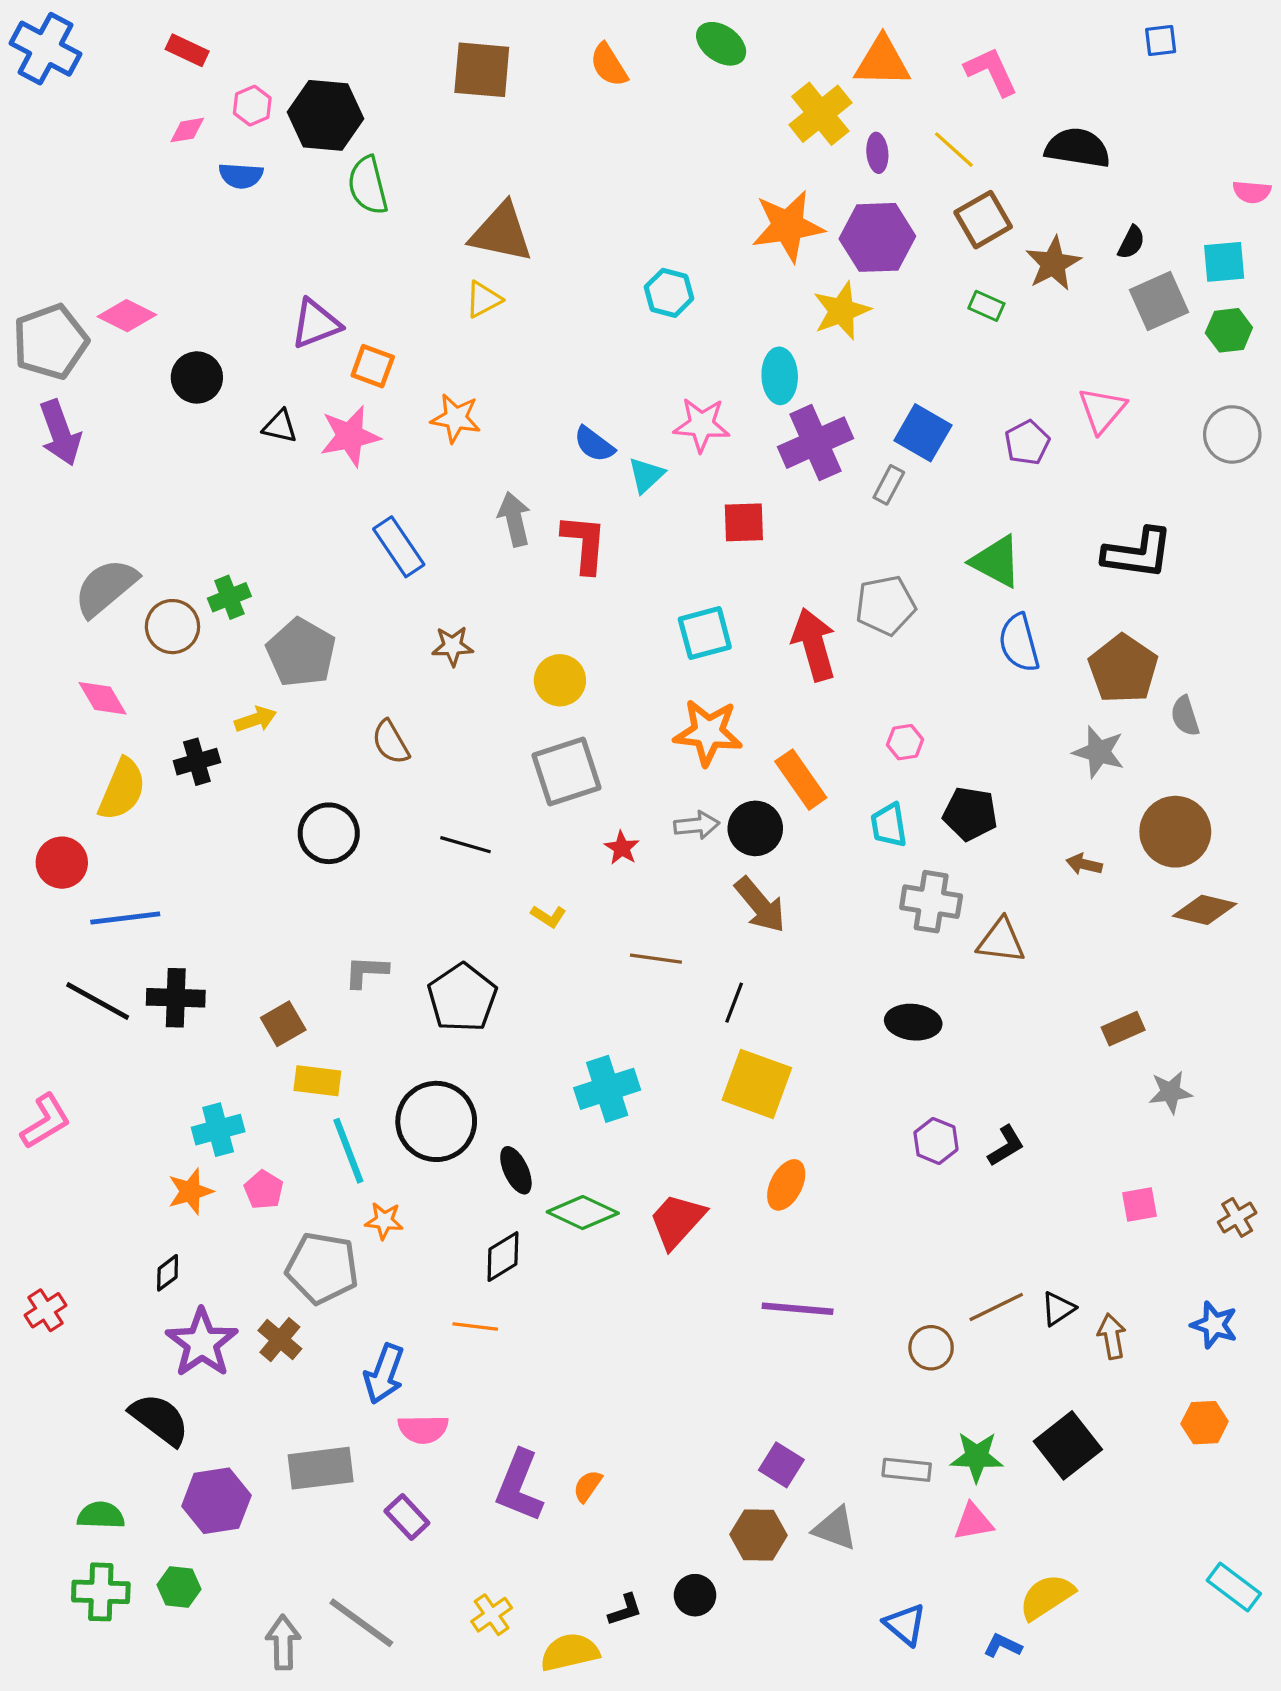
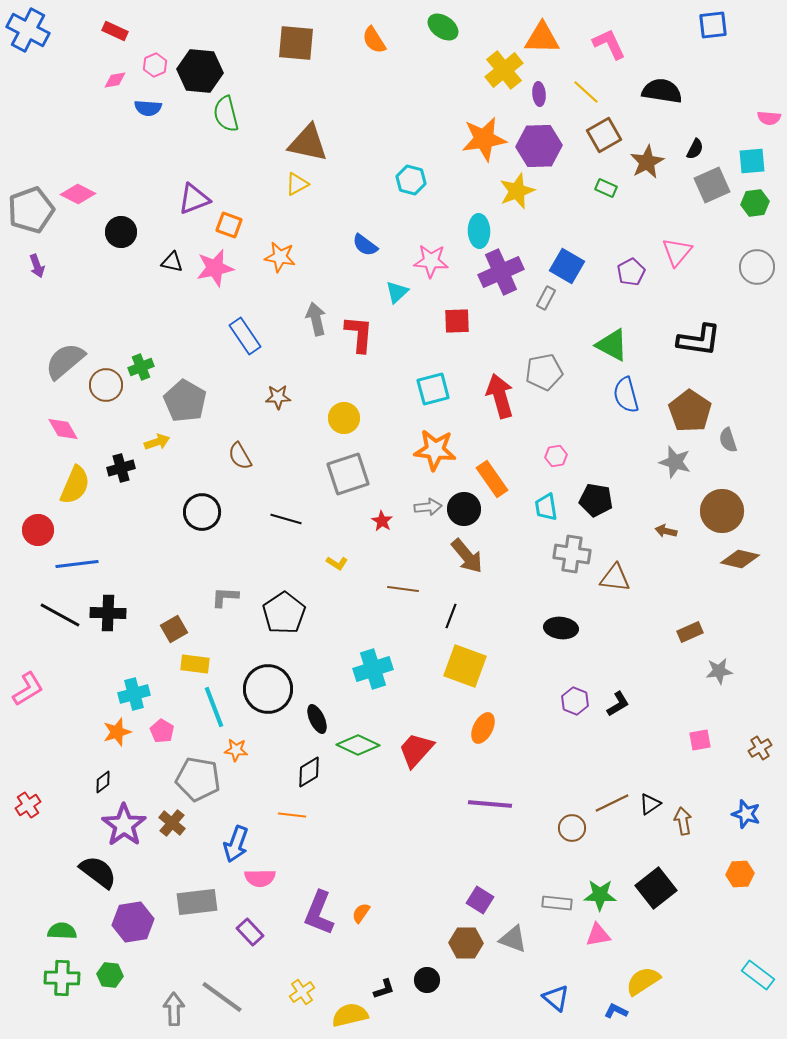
blue square: (1161, 41) -> (713, 25), size x1.4
purple arrow: (60, 433) -> (37, 266), size x0.6
blue semicircle: (594, 444) -> (365, 245), moved

